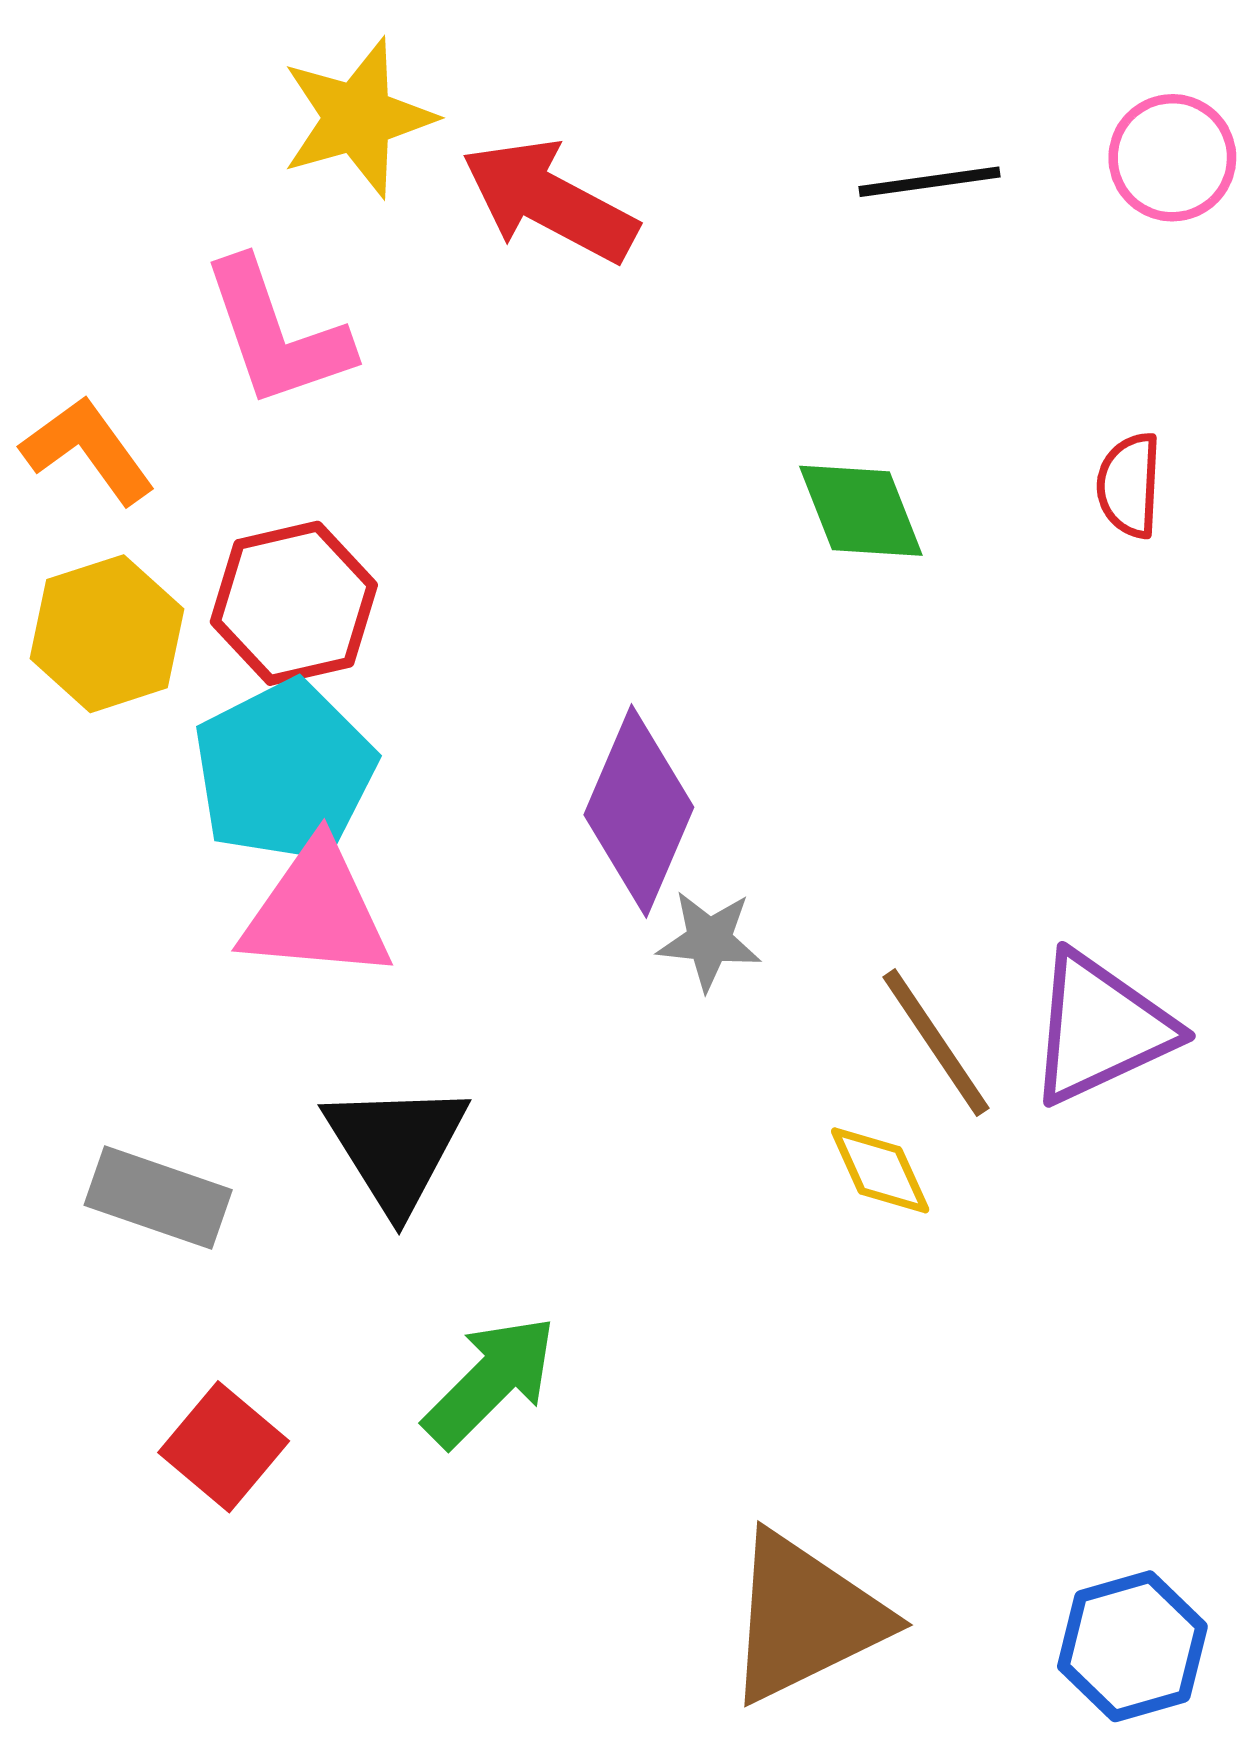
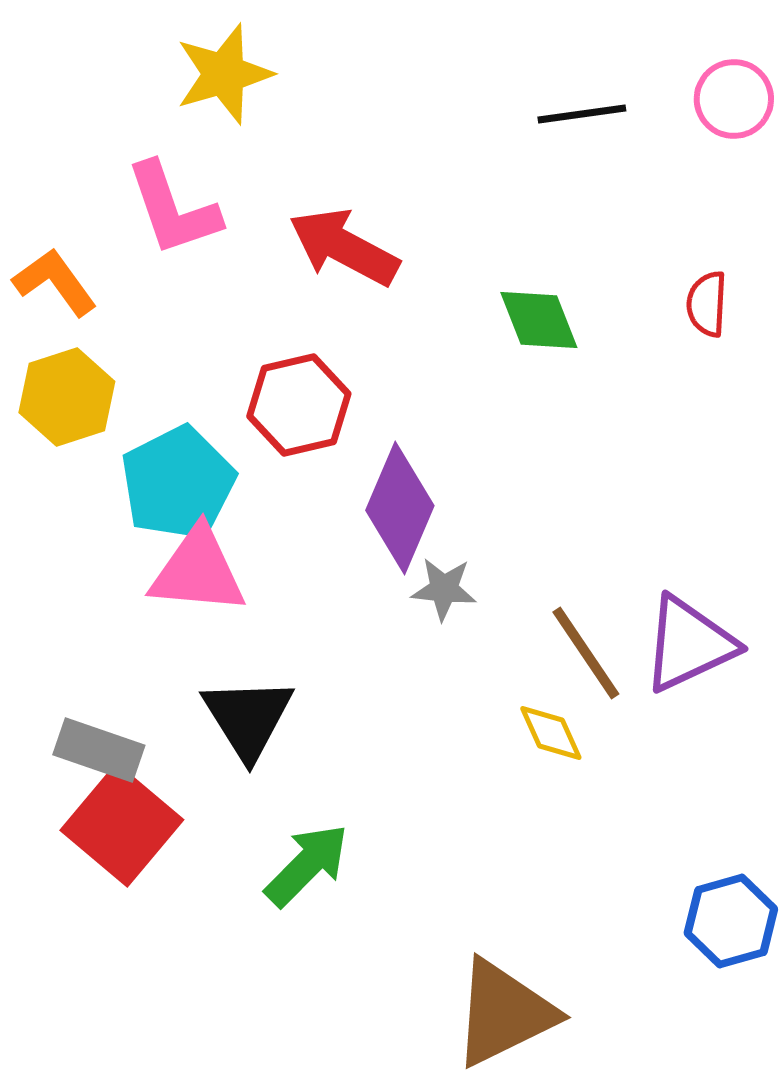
red arrow: (549, 201) -> (344, 247), moved
red hexagon: (294, 603) -> (299, 405), moved
red square: (224, 1447) -> (122, 825), moved, size x1.5
blue hexagon: (1132, 1646) -> (731, 921), moved

